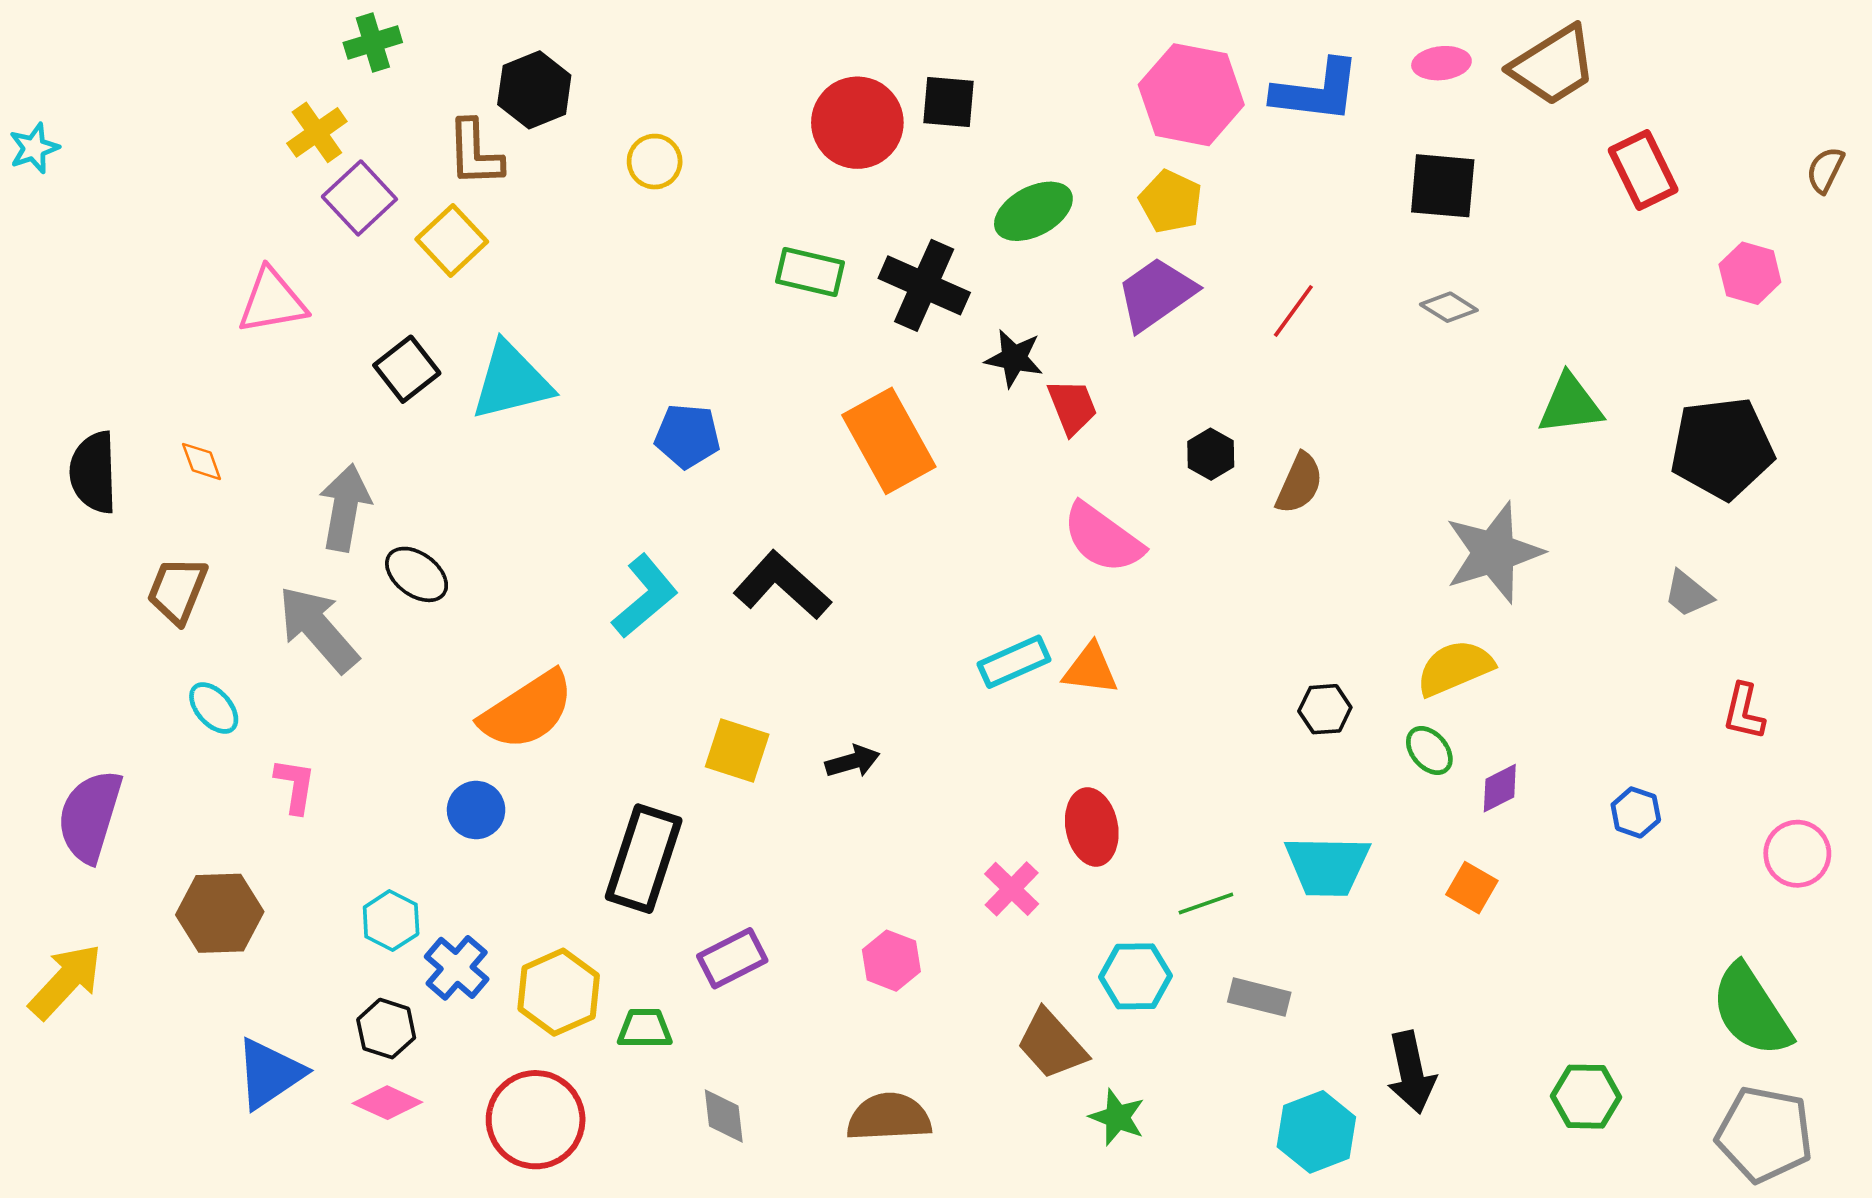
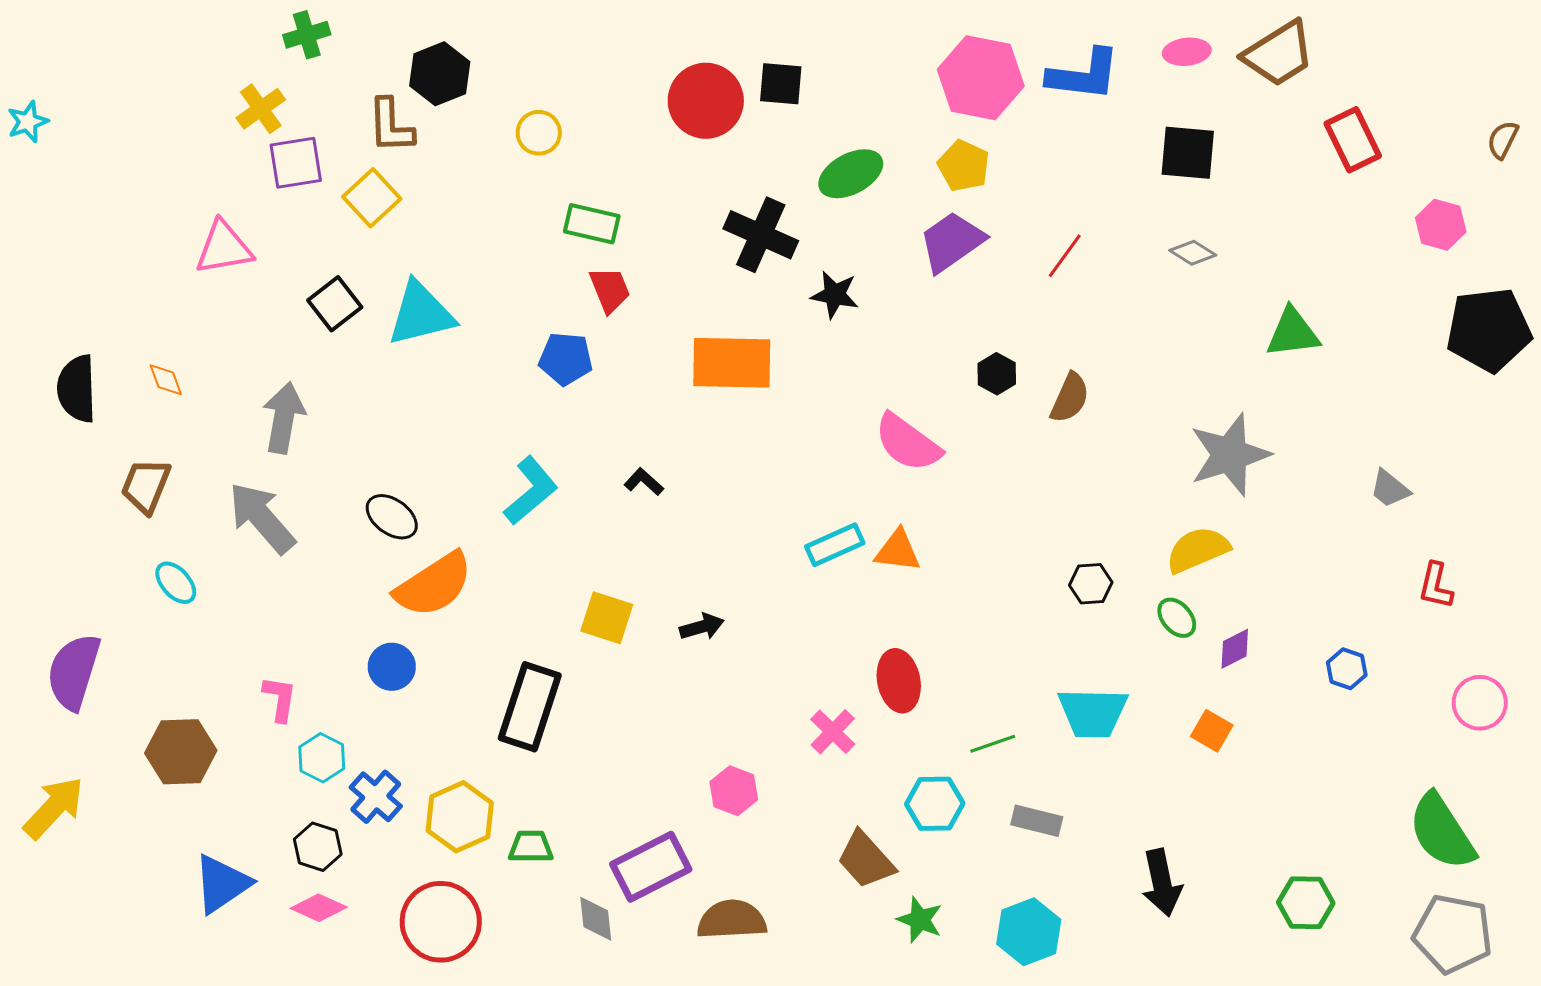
purple square: (359, 198) -> (296, 163), turned 34
green rectangle: (810, 272) -> (592, 224), moved
red trapezoid: (1072, 407) -> (610, 290), moved
orange rectangle: (889, 441) -> (732, 363), turned -60
black pentagon: (1722, 448) -> (1489, 330), moved
black ellipse: (417, 574) -> (392, 517), moved
black L-shape: (782, 585) -> (644, 482), size x0.5
pink L-shape: (295, 786) -> (280, 699), moved
purple rectangle: (732, 958) -> (651, 867), moved, size x1.4
cyan hexagon: (1316, 1132) -> (1029, 932), moved

